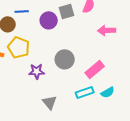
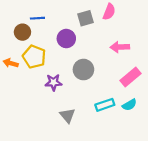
purple circle: (49, 20) -> (66, 39), moved
pink arrow: (107, 30) -> (120, 47), moved
pink rectangle: (95, 69) -> (130, 77), moved

